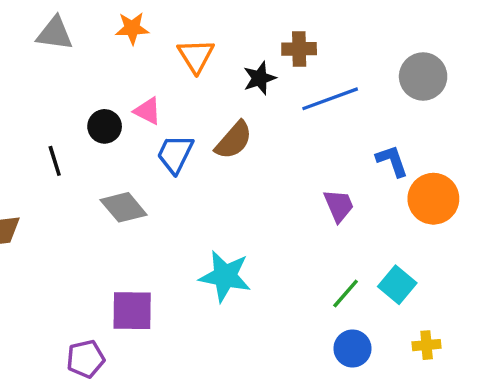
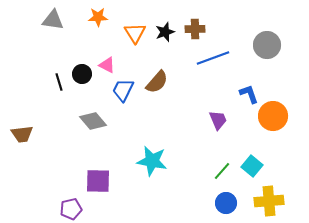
black star: (260, 78) -> (165, 32), moved
black line: (55, 161) -> (59, 82), moved
yellow cross: (427, 345) -> (269, 201), size x1.8

